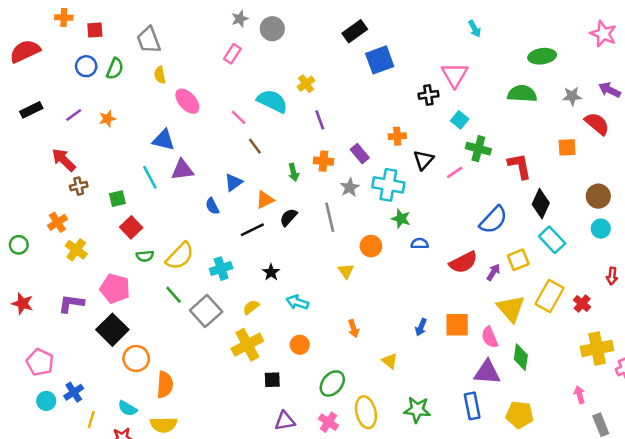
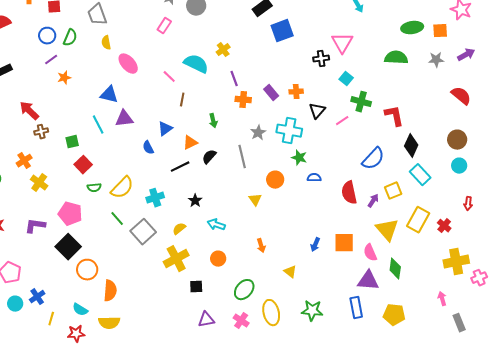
purple arrow: (610, 90) -> (466, 55), turned 126
purple line: (74, 115) -> (51, 60), moved
red semicircle: (597, 124) -> (461, 96), moved
brown line: (255, 146) -> (182, 100), turned 48
orange square: (567, 147) -> (440, 31), moved
purple rectangle: (360, 154) -> (271, 93), moved
orange cross: (323, 161) -> (243, 100), moved
red semicircle: (463, 262) -> (349, 193), turned 105

